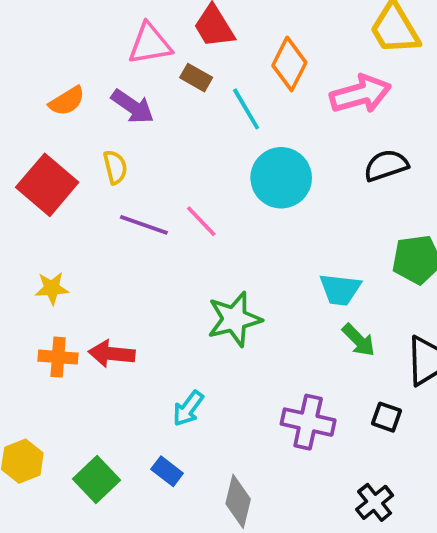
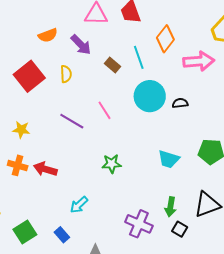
brown rectangle: (196, 78) -> (112, 65), moved
black semicircle: (386, 165) -> (180, 103), moved, size x0.7
purple line: (144, 225) -> (72, 121), moved
green star: (234, 319) -> (112, 164), size x0.7
green arrow: (359, 340) -> (170, 207), moved, turned 42

